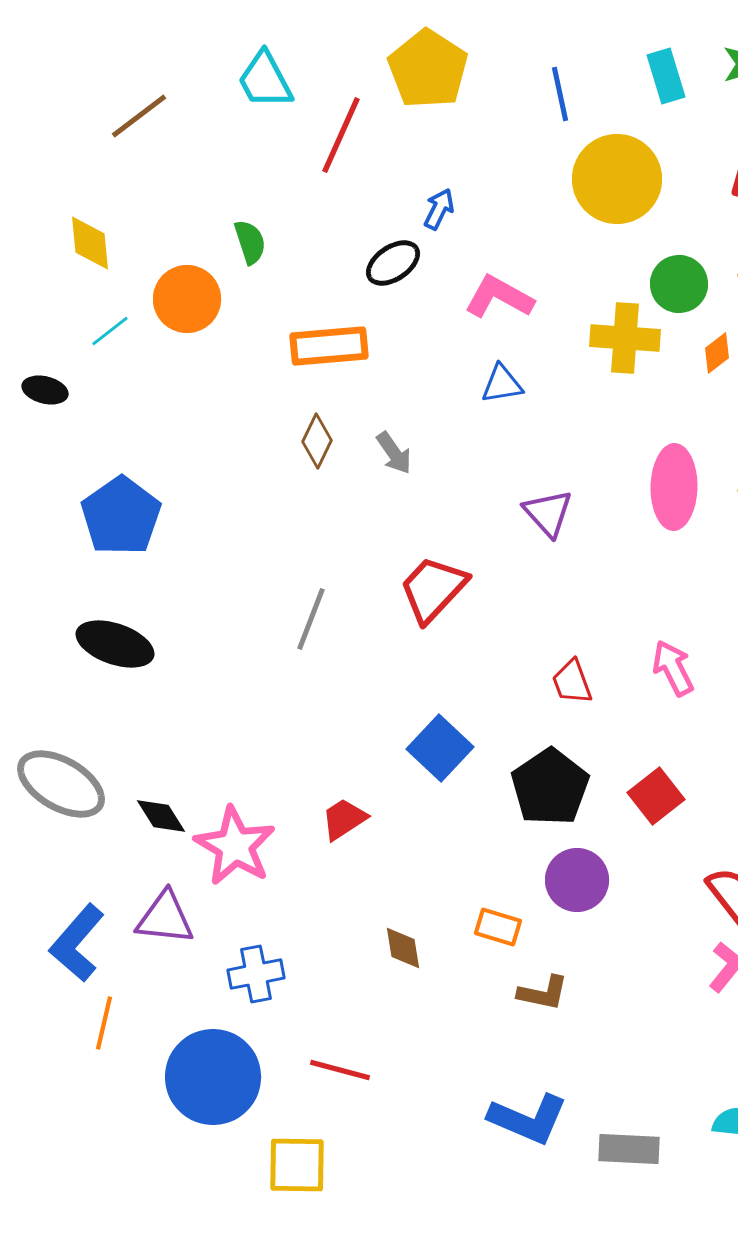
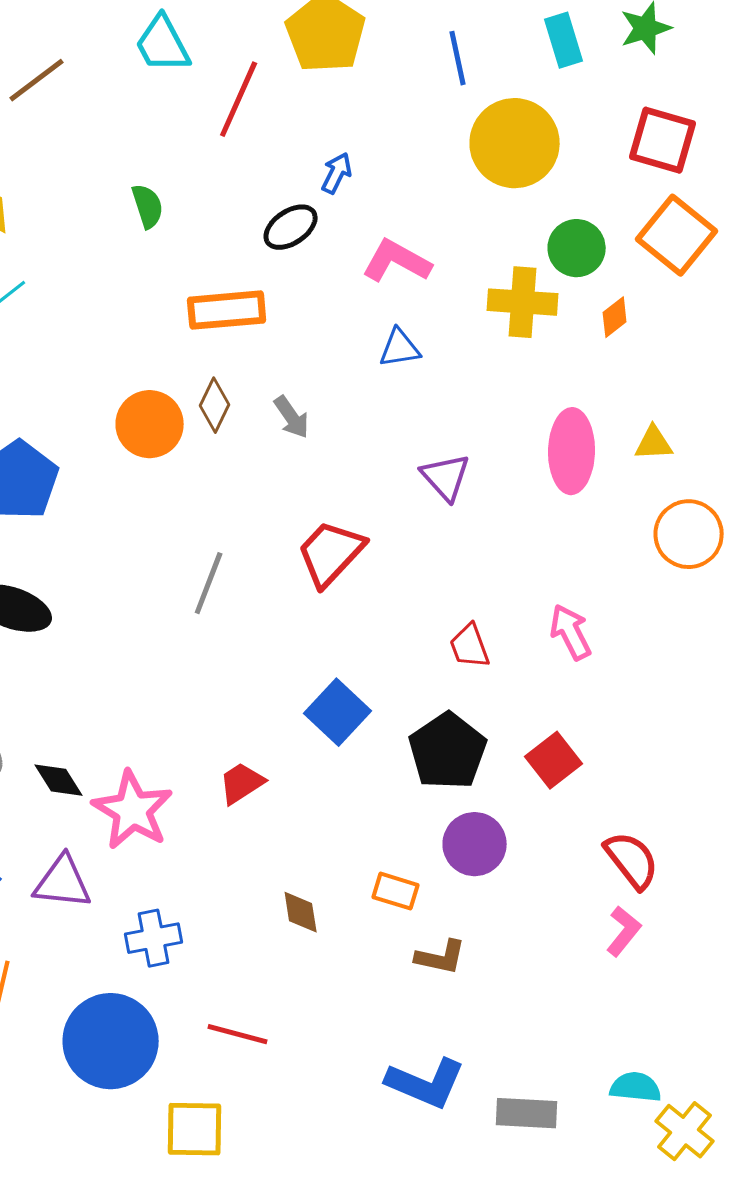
orange circle: (187, 299) -> (150, 424), moved

